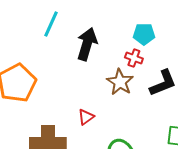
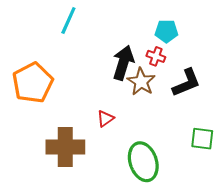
black arrow: (87, 44) -> (123, 63), moved

